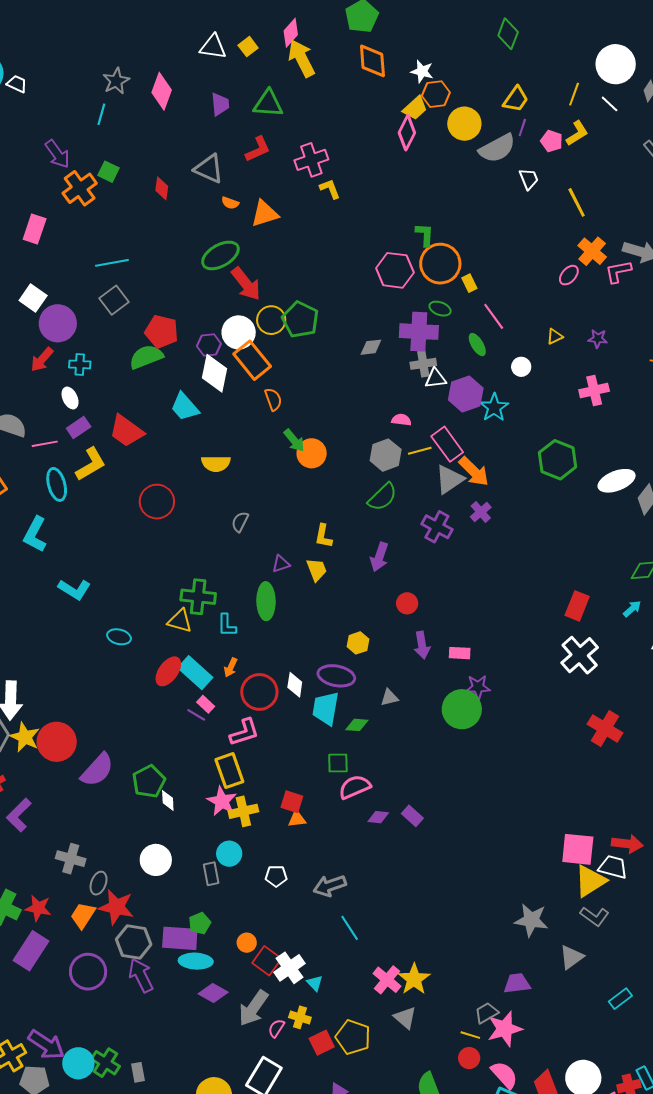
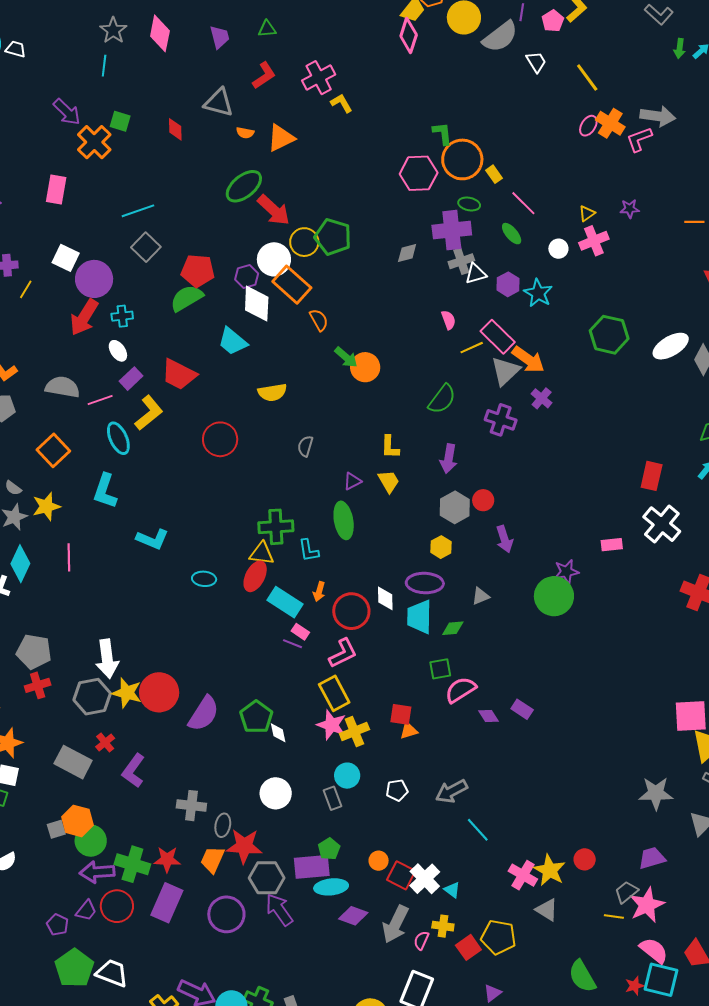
green triangle: (268, 104) -> (267, 29), size x0.6
pink pentagon: (552, 141) -> (553, 21), turned 30
pink ellipse: (569, 275) -> (588, 126), moved
red arrow: (42, 360) -> (84, 317), size x1.4
pink cross: (594, 391) -> (594, 241), moved
purple hexagon: (466, 394) -> (508, 284), size x0.7
pink semicircle: (401, 420) -> (449, 320), turned 72
gray hexagon: (386, 455) -> (455, 507), moved
pink rectangle: (460, 653) -> (612, 545), moved
red ellipse: (168, 671) -> (255, 576), moved
purple diamond: (378, 817) -> (489, 716), turned 60
red circle: (469, 1058) -> (585, 859), moved

